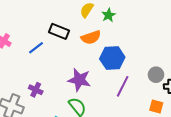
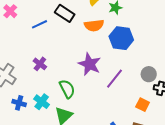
blue hexagon: (112, 58) -> (121, 38), moved
purple star: (79, 80) -> (90, 64), moved
purple cross: (36, 90) -> (40, 64), moved

